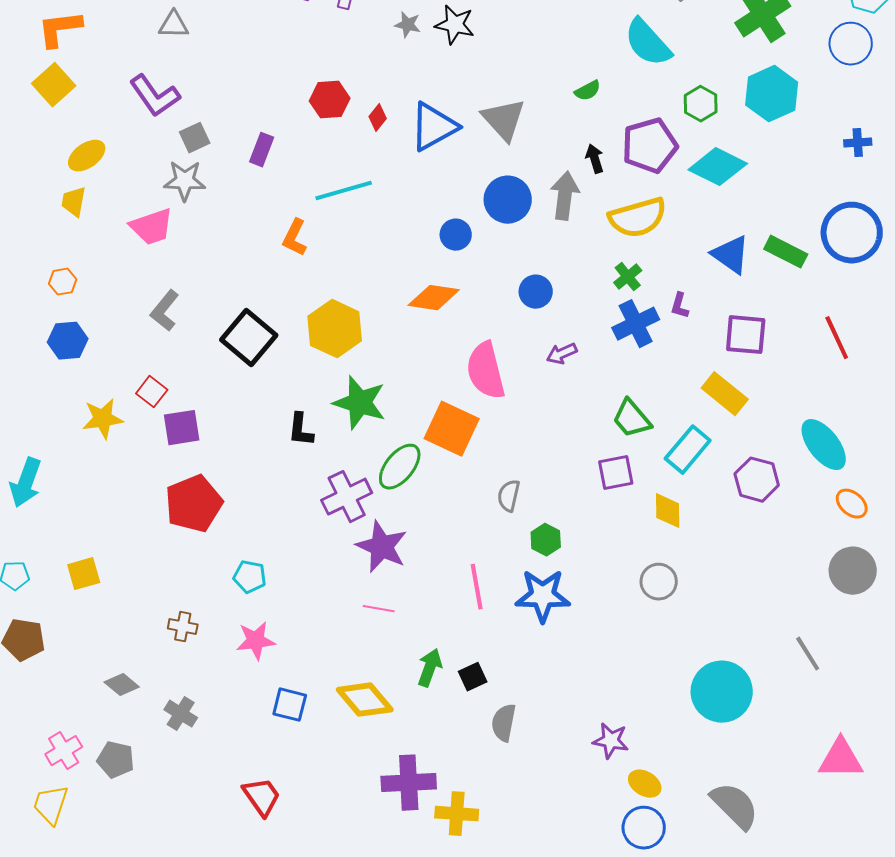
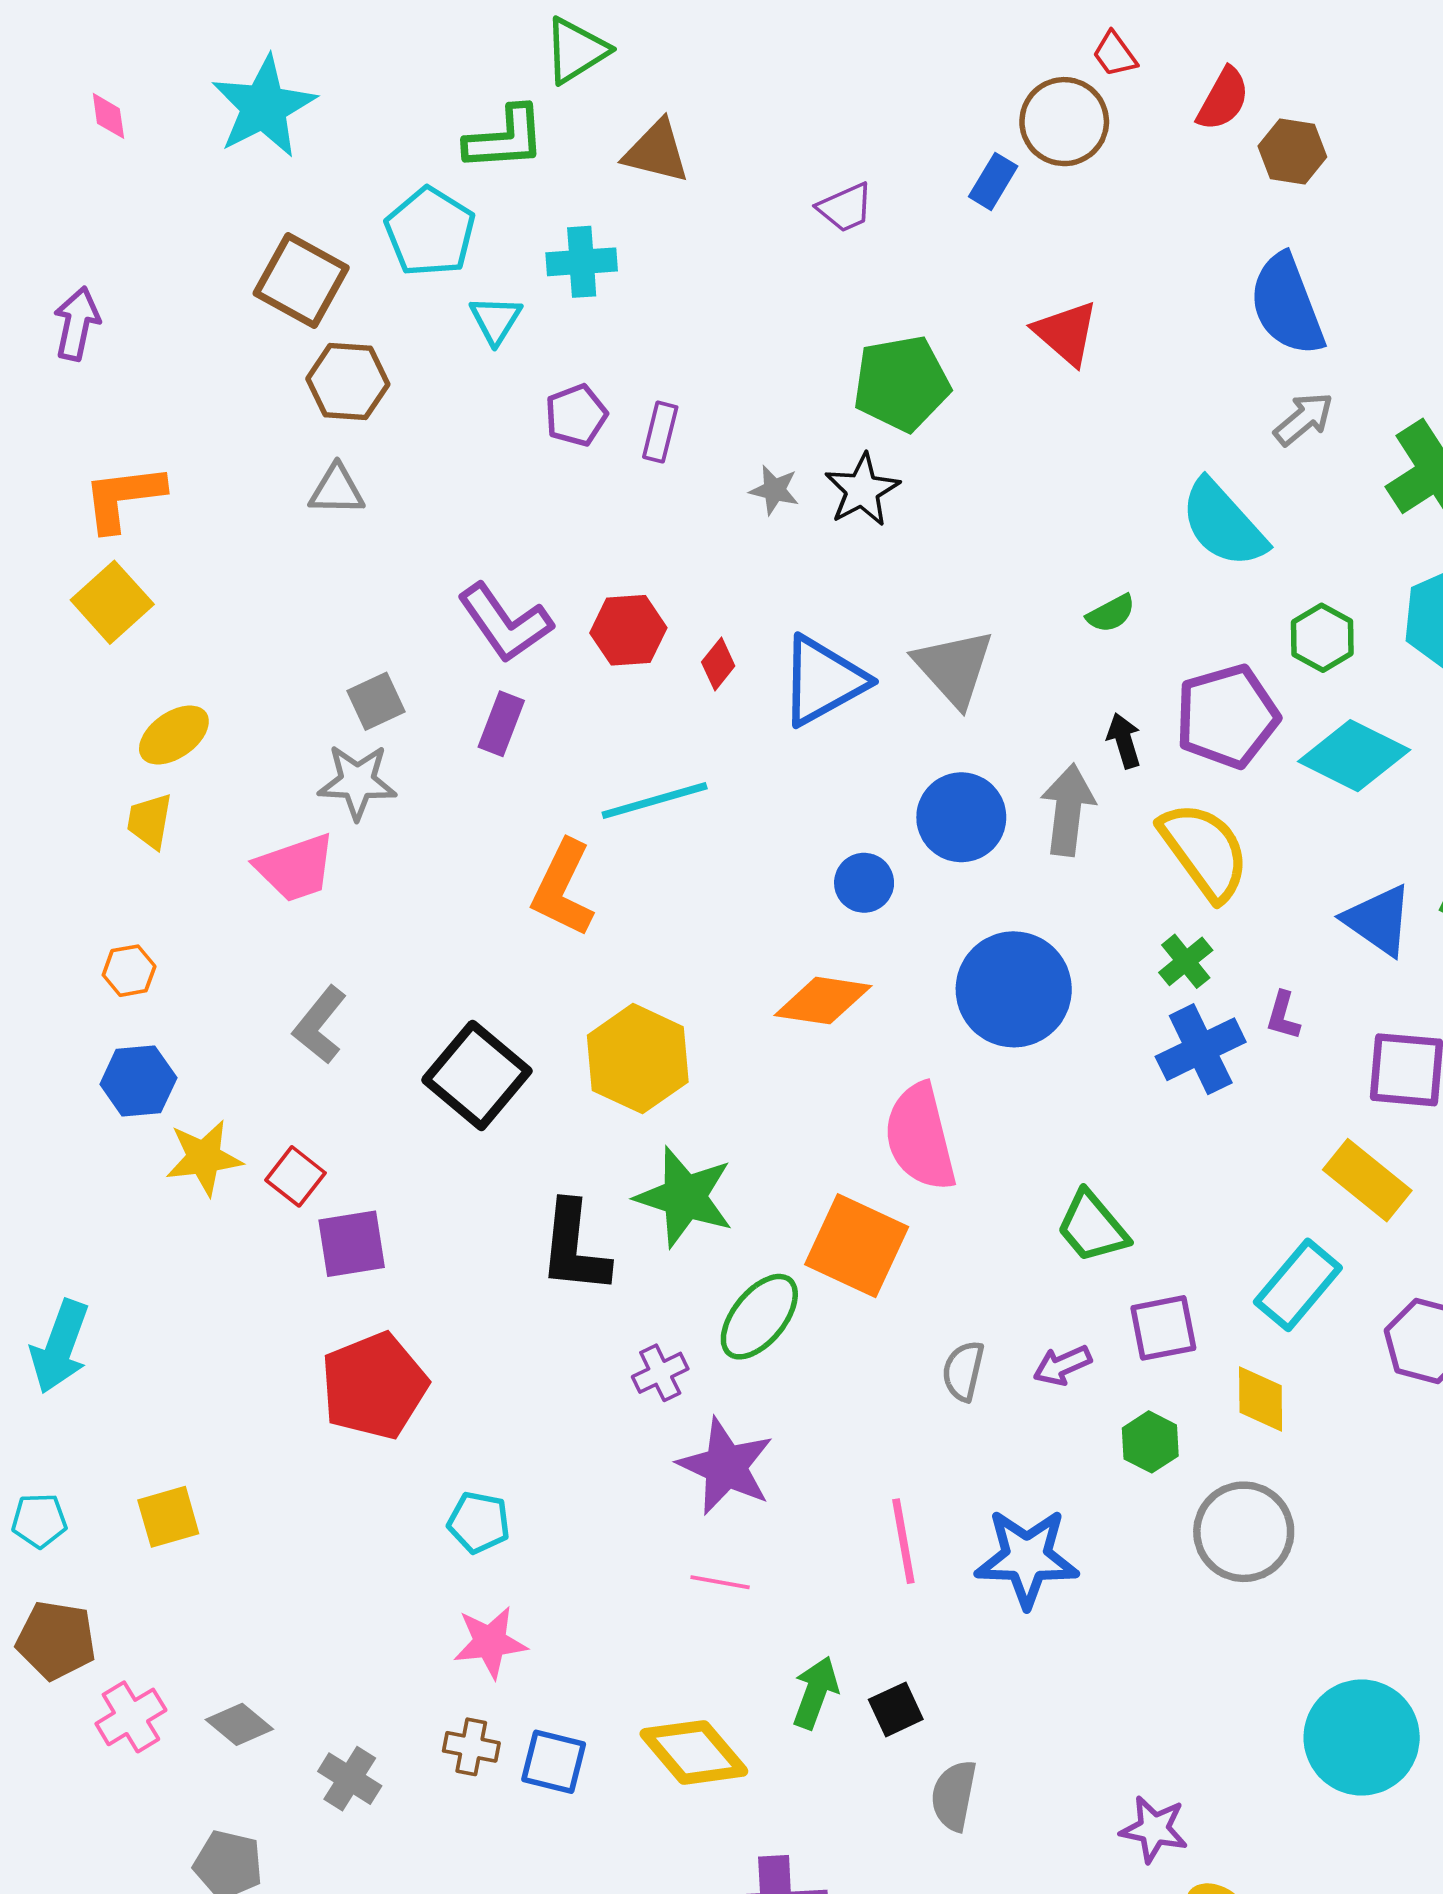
black star: (455, 25) -> (862, 490), turned 30
purple L-shape: (155, 96) -> (505, 623), moved
yellow semicircle: (638, 218) -> (1204, 851), turned -110
orange L-shape: (295, 238) -> (563, 888), size x1.4
blue circle: (536, 292) -> (1014, 989), size x1.8
purple arrow: (562, 354) -> (1062, 1365), moved
yellow star: (103, 419) -> (204, 1158), moved
green trapezoid: (632, 419) -> (1092, 1227), moved
black L-shape: (301, 430) -> (574, 1247), size x1.5
purple cross: (347, 497) -> (660, 1373), size x0.6
green hexagon: (546, 540) -> (1150, 1442), moved
gray circle: (659, 582) -> (1244, 1532), size x1.4
brown cross: (183, 627) -> (471, 1747), moved
pink cross: (64, 751) -> (131, 1717), moved

